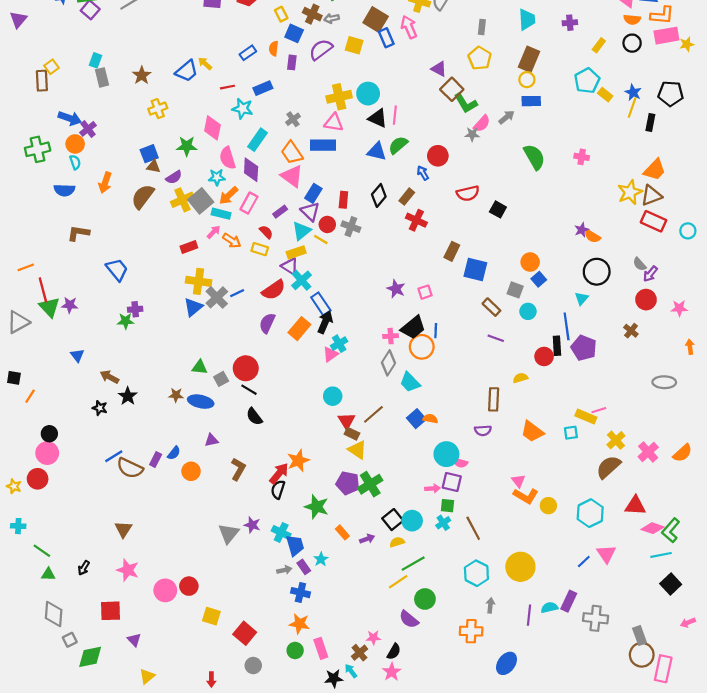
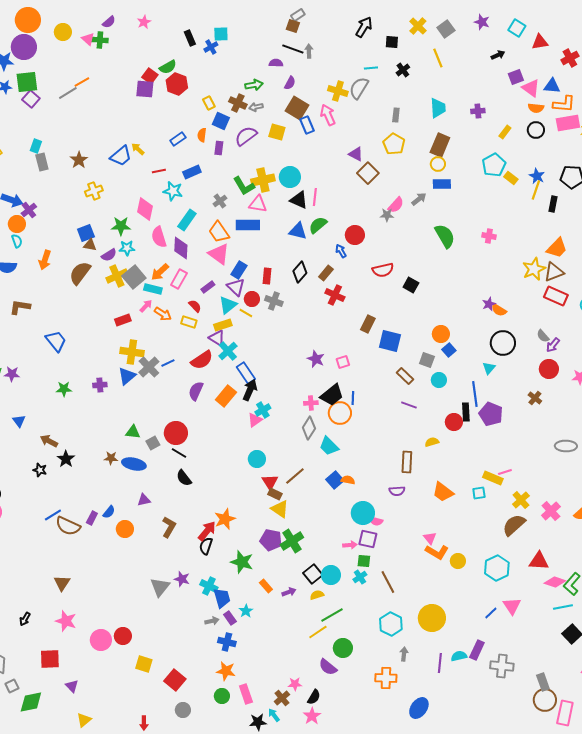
green L-shape: (466, 103) -> (244, 186), moved
cyan star: (217, 177) -> (127, 248), moved
purple cross: (135, 309) -> (100, 385), moved

